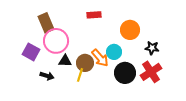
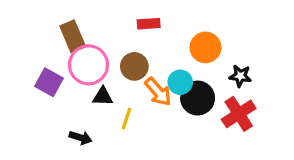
brown circle: (85, 63) -> (134, 66), moved
black circle: (125, 73) -> (198, 98), moved
black arrow: (47, 76) -> (81, 138), moved

